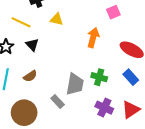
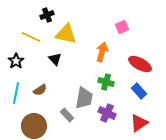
yellow triangle: (57, 19) -> (66, 34), size x1.6
black triangle: (32, 45) -> (55, 59), moved
green cross: (99, 77) -> (106, 82), moved
purple cross: (104, 108) -> (107, 113), moved

